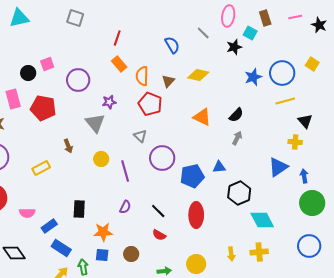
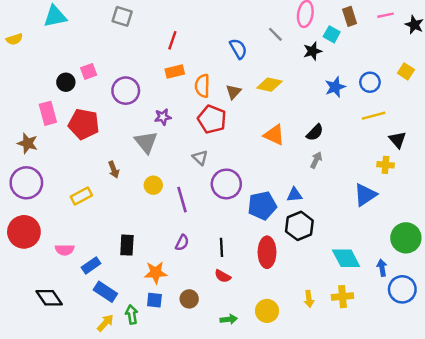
orange rectangle: (119, 64) -> (175, 71), turned -63
blue circle: (282, 73) -> (370, 82), size x0.7
blue arrow: (304, 176) -> (382, 268), moved
black hexagon: (239, 193) -> (299, 226), moved
black line: (158, 211) -> (222, 247), turned 42

